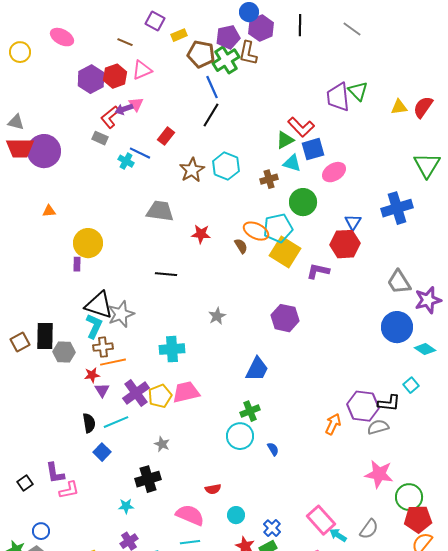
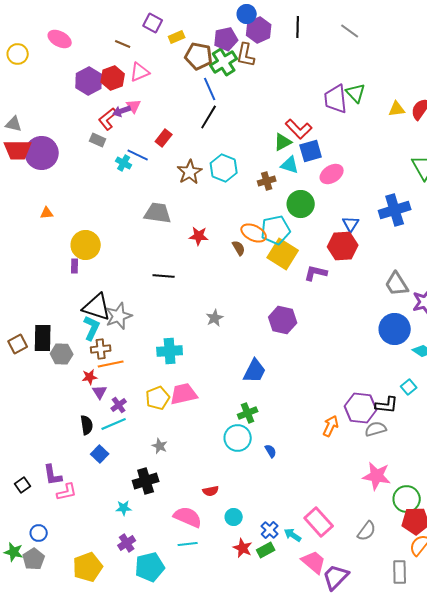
purple cross: (136, 393) -> (119, 405), moved, size x0.6
cyan arrow: (338, 535) -> (293, 535), moved

